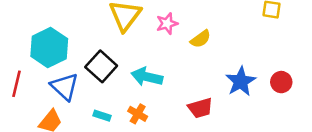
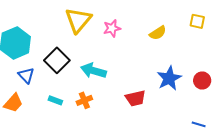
yellow semicircle: (201, 39) -> (158, 33), moved
blue triangle: (65, 87) -> (26, 75), size x0.7
orange cross: (138, 114) -> (84, 100), turned 35

